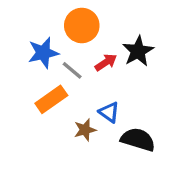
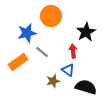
red arrow: (106, 62) -> (73, 51), moved, turned -64
gray line: (72, 70) -> (42, 52), moved
orange rectangle: (51, 99) -> (18, 62), moved

